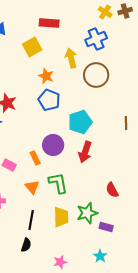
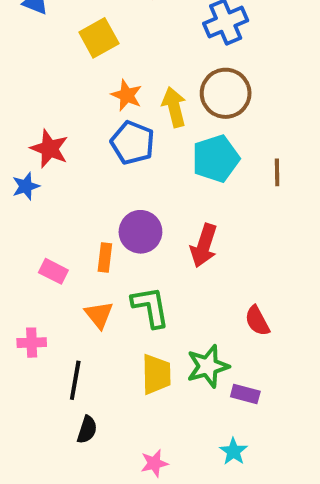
yellow arrow: (71, 58) -> (174, 107), moved
cyan pentagon: (80, 122) -> (216, 159), moved
brown line: (126, 123) -> (277, 172), moved
orange rectangle: (35, 158) -> (105, 257), turned 32
black line: (31, 220) -> (75, 380), moved

